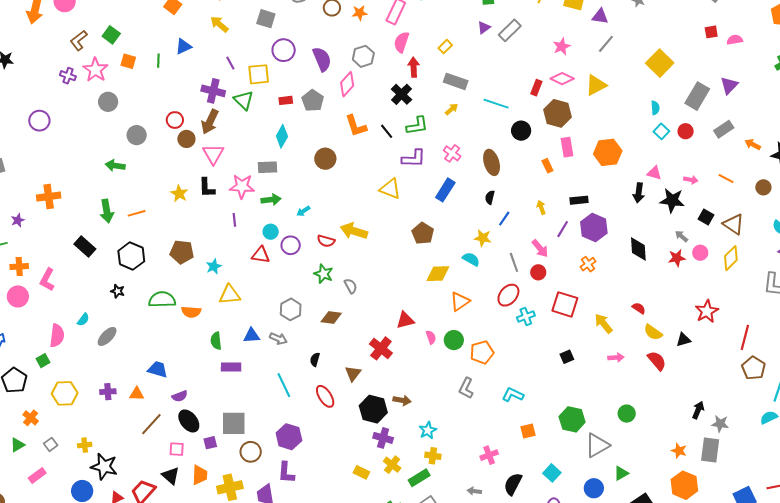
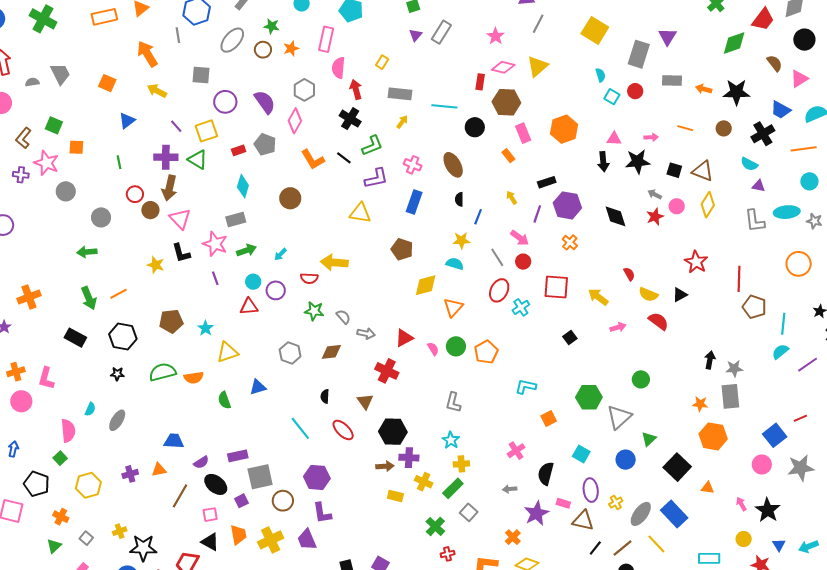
green line: (158, 61) -> (119, 162), moved
gray rectangle: (724, 129) -> (672, 81), turned 48
pink star: (242, 186) -> (215, 244), turned 30
red semicircle: (639, 308) -> (629, 274), turned 40
gray arrow: (278, 339) -> (366, 334), moved
purple rectangle: (231, 367) -> (238, 456), moved
gray L-shape: (466, 388) -> (453, 402), moved
brown arrow: (402, 400) -> (385, 466), moved

